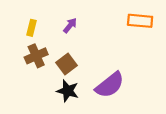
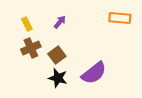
yellow rectangle: (32, 28) -> (27, 24), turned -40

